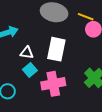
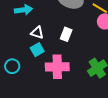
white rectangle: (56, 49) -> (66, 34), size x0.6

